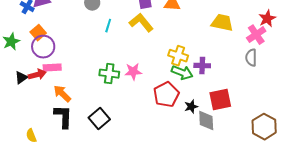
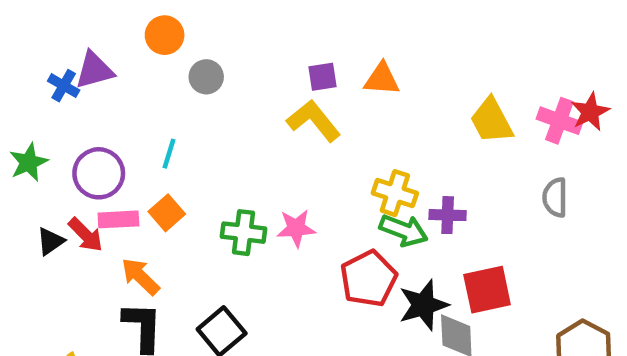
yellow trapezoid: (222, 23) -> (491, 121), turned -130
cyan line: (108, 26) -> (169, 154), moved
orange square: (38, 33) -> (167, 213), moved
pink cross: (256, 35) -> (559, 121), moved, turned -36
red arrow: (37, 75) -> (86, 235), turned 60
black star: (191, 107) -> (423, 305), size x1.6

